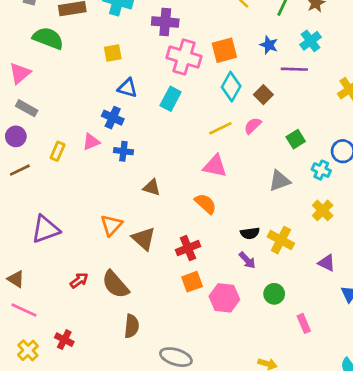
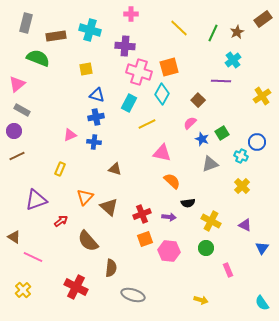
blue star: (269, 45) -> (202, 139), moved
cyan diamond: (231, 87) -> (162, 94), moved
blue cross: (113, 118) -> (96, 117), moved, turned -35
yellow line: (220, 128) -> (147, 124), moved
yellow rectangle: (58, 151) -> (60, 169), moved
orange semicircle: (206, 204) -> (172, 181), moved
yellow cross: (281, 240) -> (211, 221), moved
purple arrow: (247, 260) -> (169, 217), moved, turned -40
red arrow: (79, 280) -> (61, 221), moved
pink line: (24, 310) -> (33, 257), moved
brown semicircle: (132, 326) -> (111, 268), moved
red cross: (64, 340) -> (76, 287), moved, size x1.6

